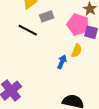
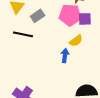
yellow semicircle: (77, 51) -> (76, 41), turned 48

